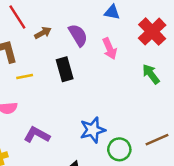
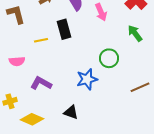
yellow line: (25, 77) -> (41, 40), moved
green circle: (119, 149) -> (109, 58), moved

